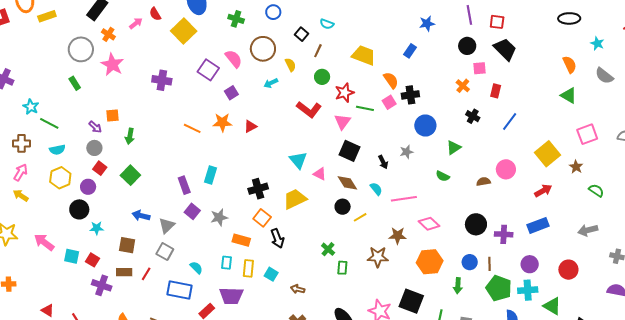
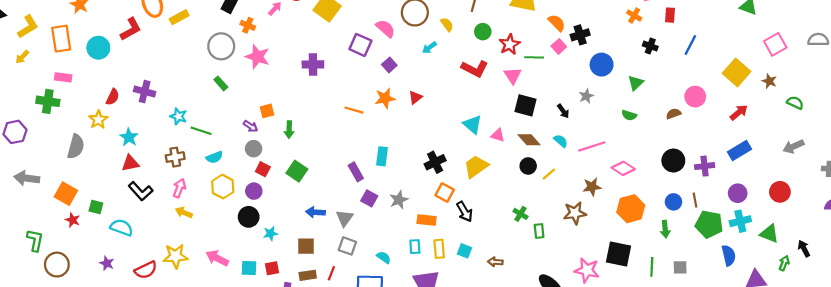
red square: (93, 260) -> (272, 268), turned -32

